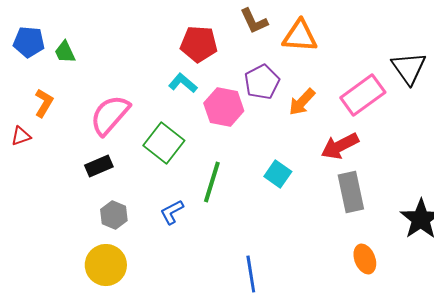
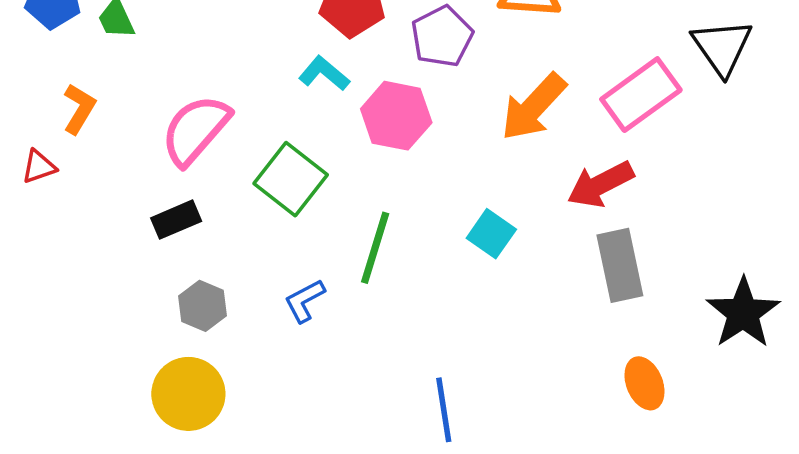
purple pentagon: (262, 82) -> (442, 36), moved
orange arrow: (302, 102) -> (534, 107), size x1.4

